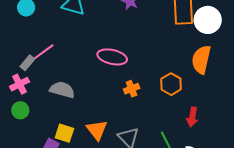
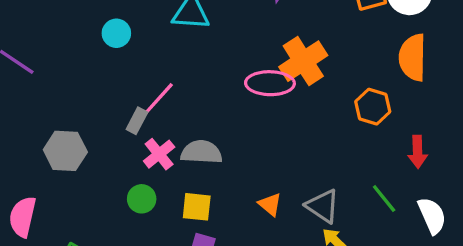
pink cross: (20, 84) -> (159, 154), moved
orange cross: (132, 89) -> (303, 61), moved, size x1.8
orange triangle: (97, 130) -> (270, 204), size x0.7
yellow square: (64, 133) -> (197, 207), moved

